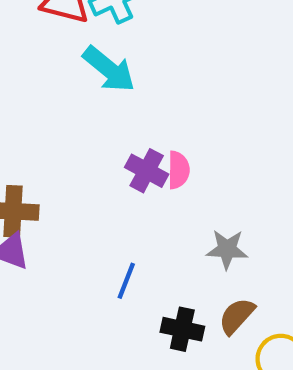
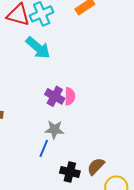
gray star: (227, 249) -> (54, 130), moved

